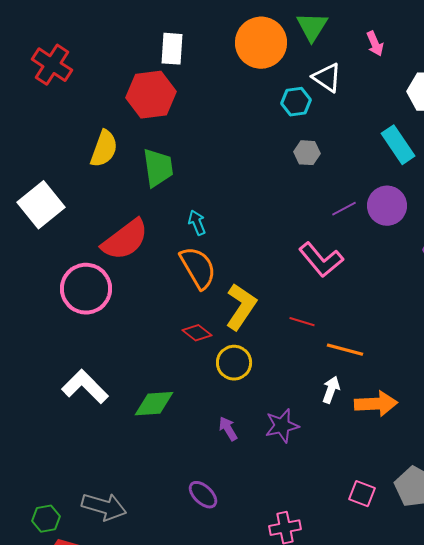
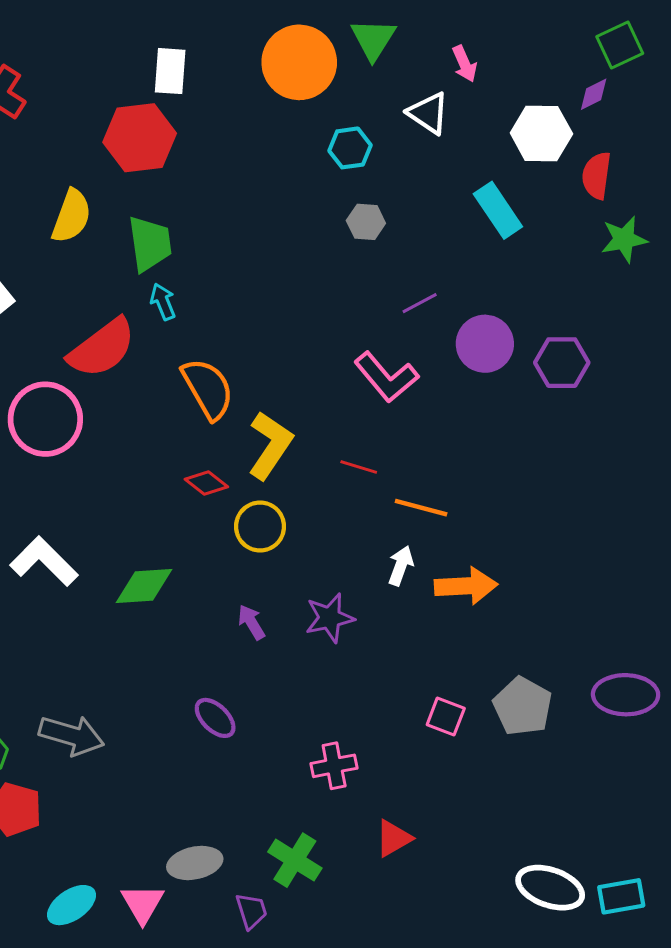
white triangle: (327, 78) -> (428, 113), moved
purple circle: (387, 206) -> (485, 344), moved
cyan arrow: (197, 223) -> (163, 302), moved

